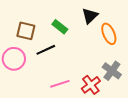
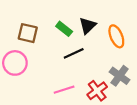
black triangle: (90, 16) -> (88, 26), moved
black line: (46, 50) -> (74, 53), moved

